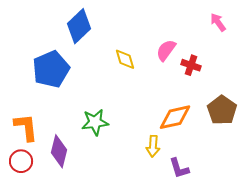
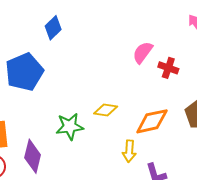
blue diamond: (79, 26) -> (53, 28), size x0.7
yellow diamond: (125, 59) -> (106, 110), moved, turned -65

